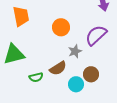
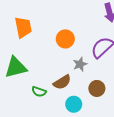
green semicircle: (36, 77) -> (39, 92), turned 32
cyan circle: (76, 84) -> (74, 104), moved

